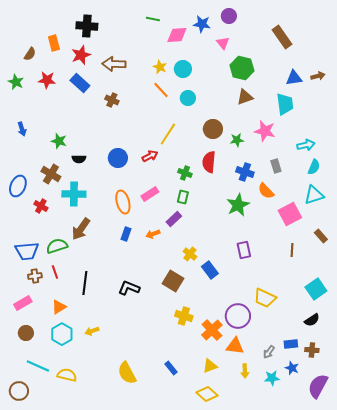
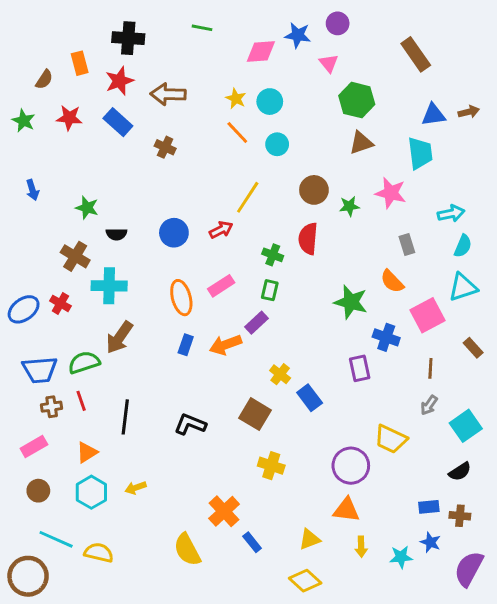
green line: (153, 19) -> (202, 28), moved
blue cross: (245, 172) -> (386, 337), moved
blue ellipse: (18, 186) -> (24, 309), moved, turned 30
green star: (238, 205) -> (351, 302), turned -30
orange arrow: (153, 234) -> (226, 345), size x1.5
orange cross: (212, 330) -> (224, 511), moved
gray arrow: (269, 352) -> (429, 405), moved
brown circle: (19, 391) -> (28, 576), size x1.4

